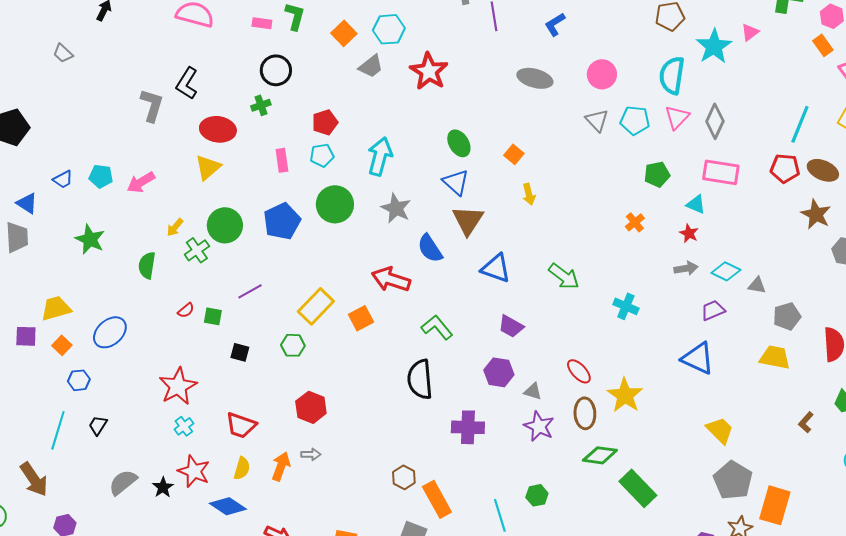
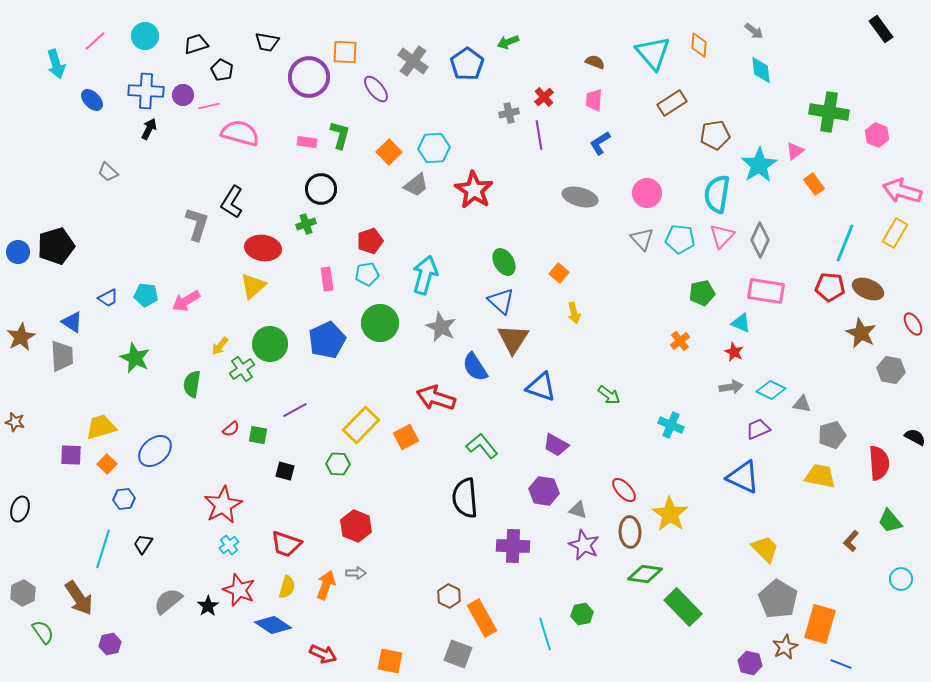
orange rectangle: (823, 45) -> (814, 184), moved
green arrow: (564, 276) -> (609, 395), size x0.7

